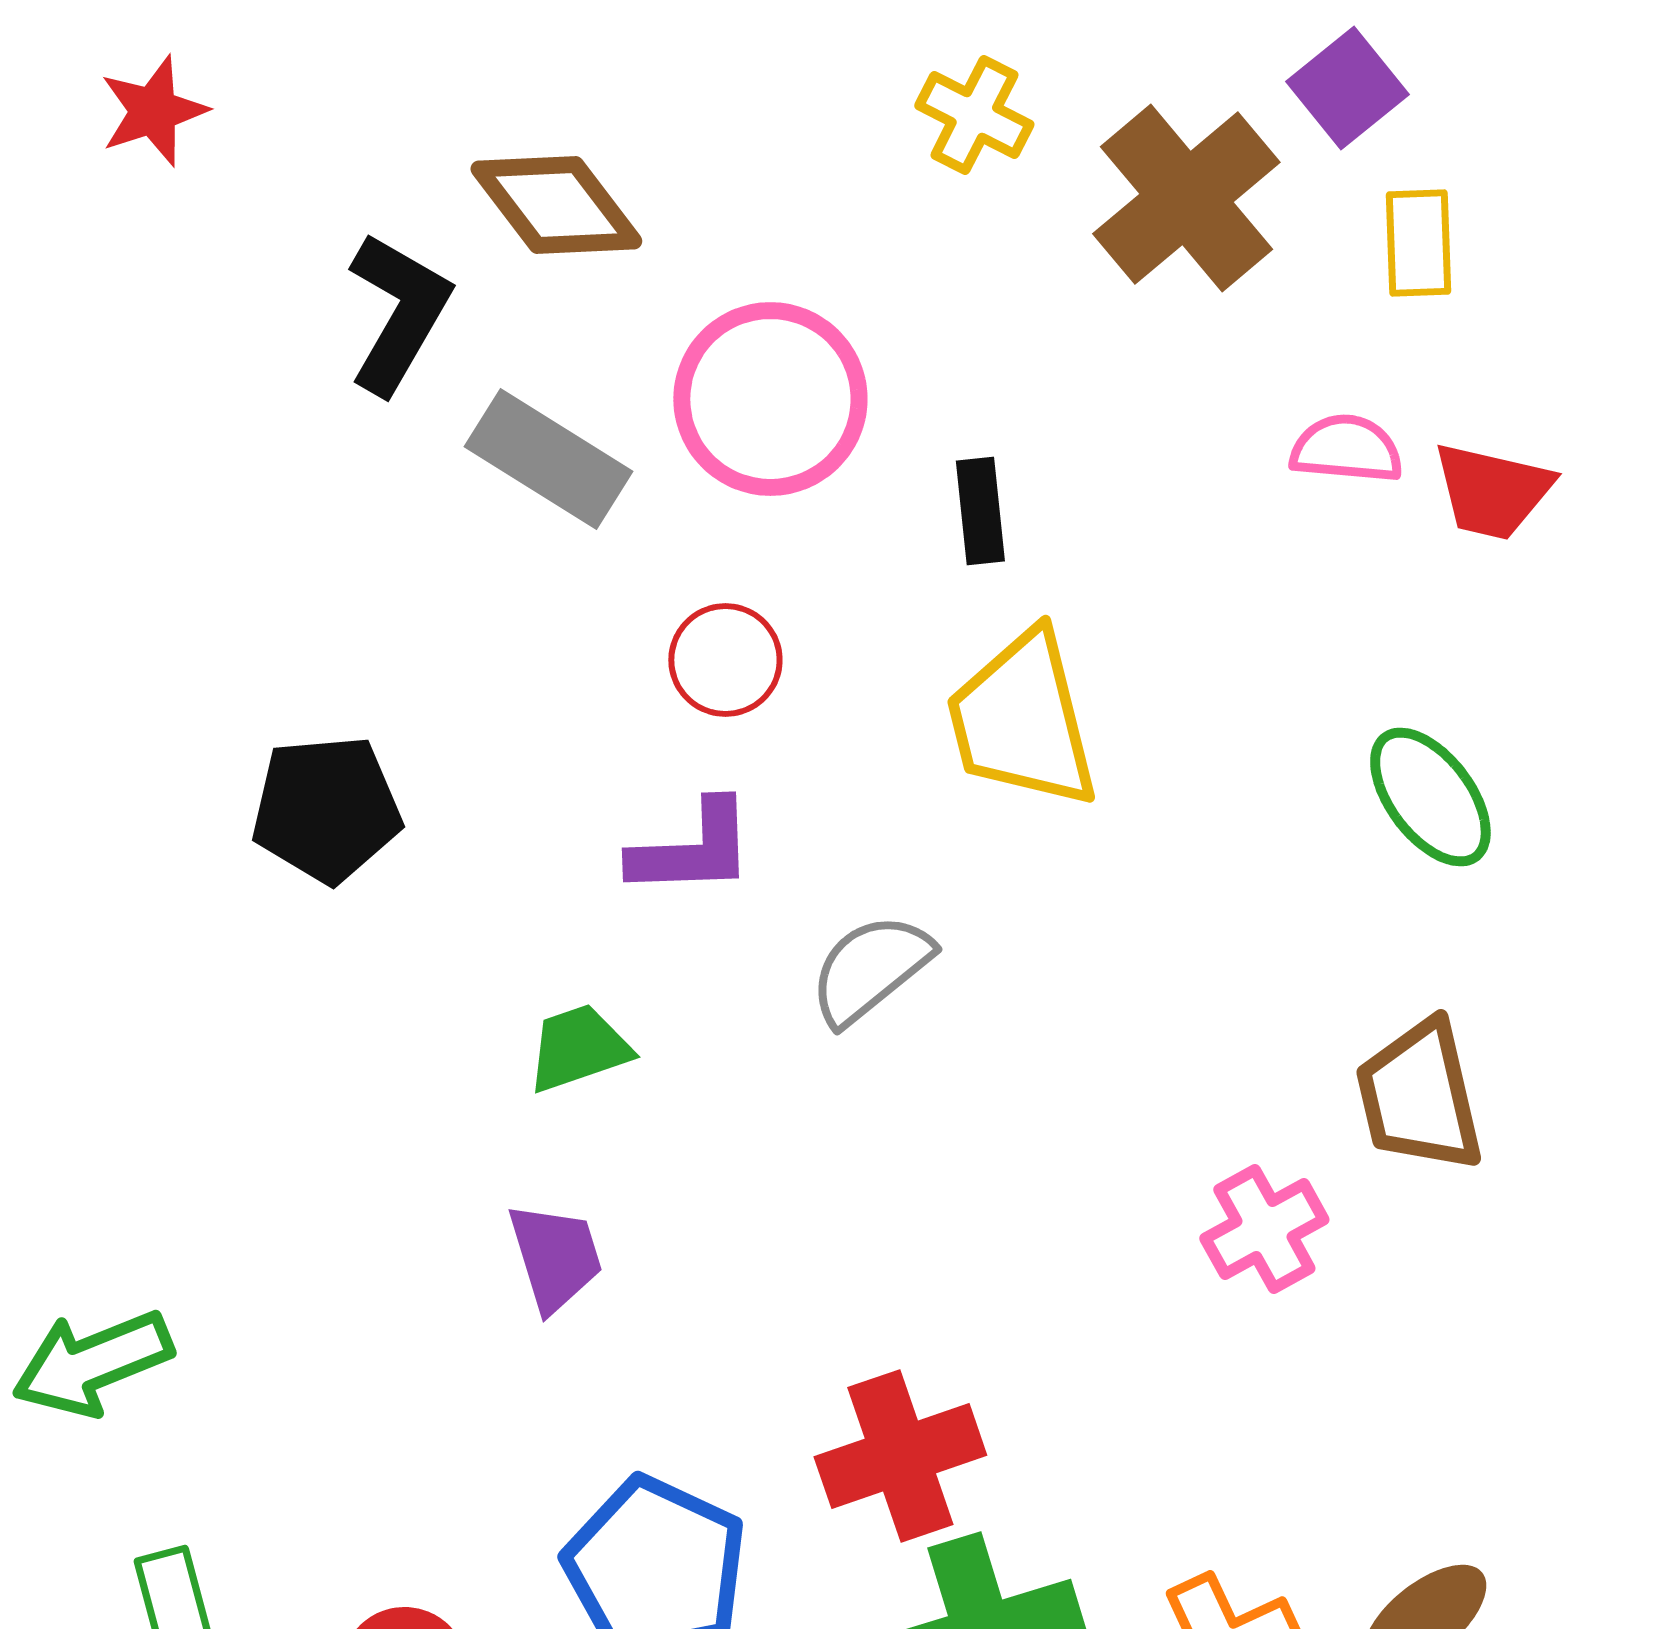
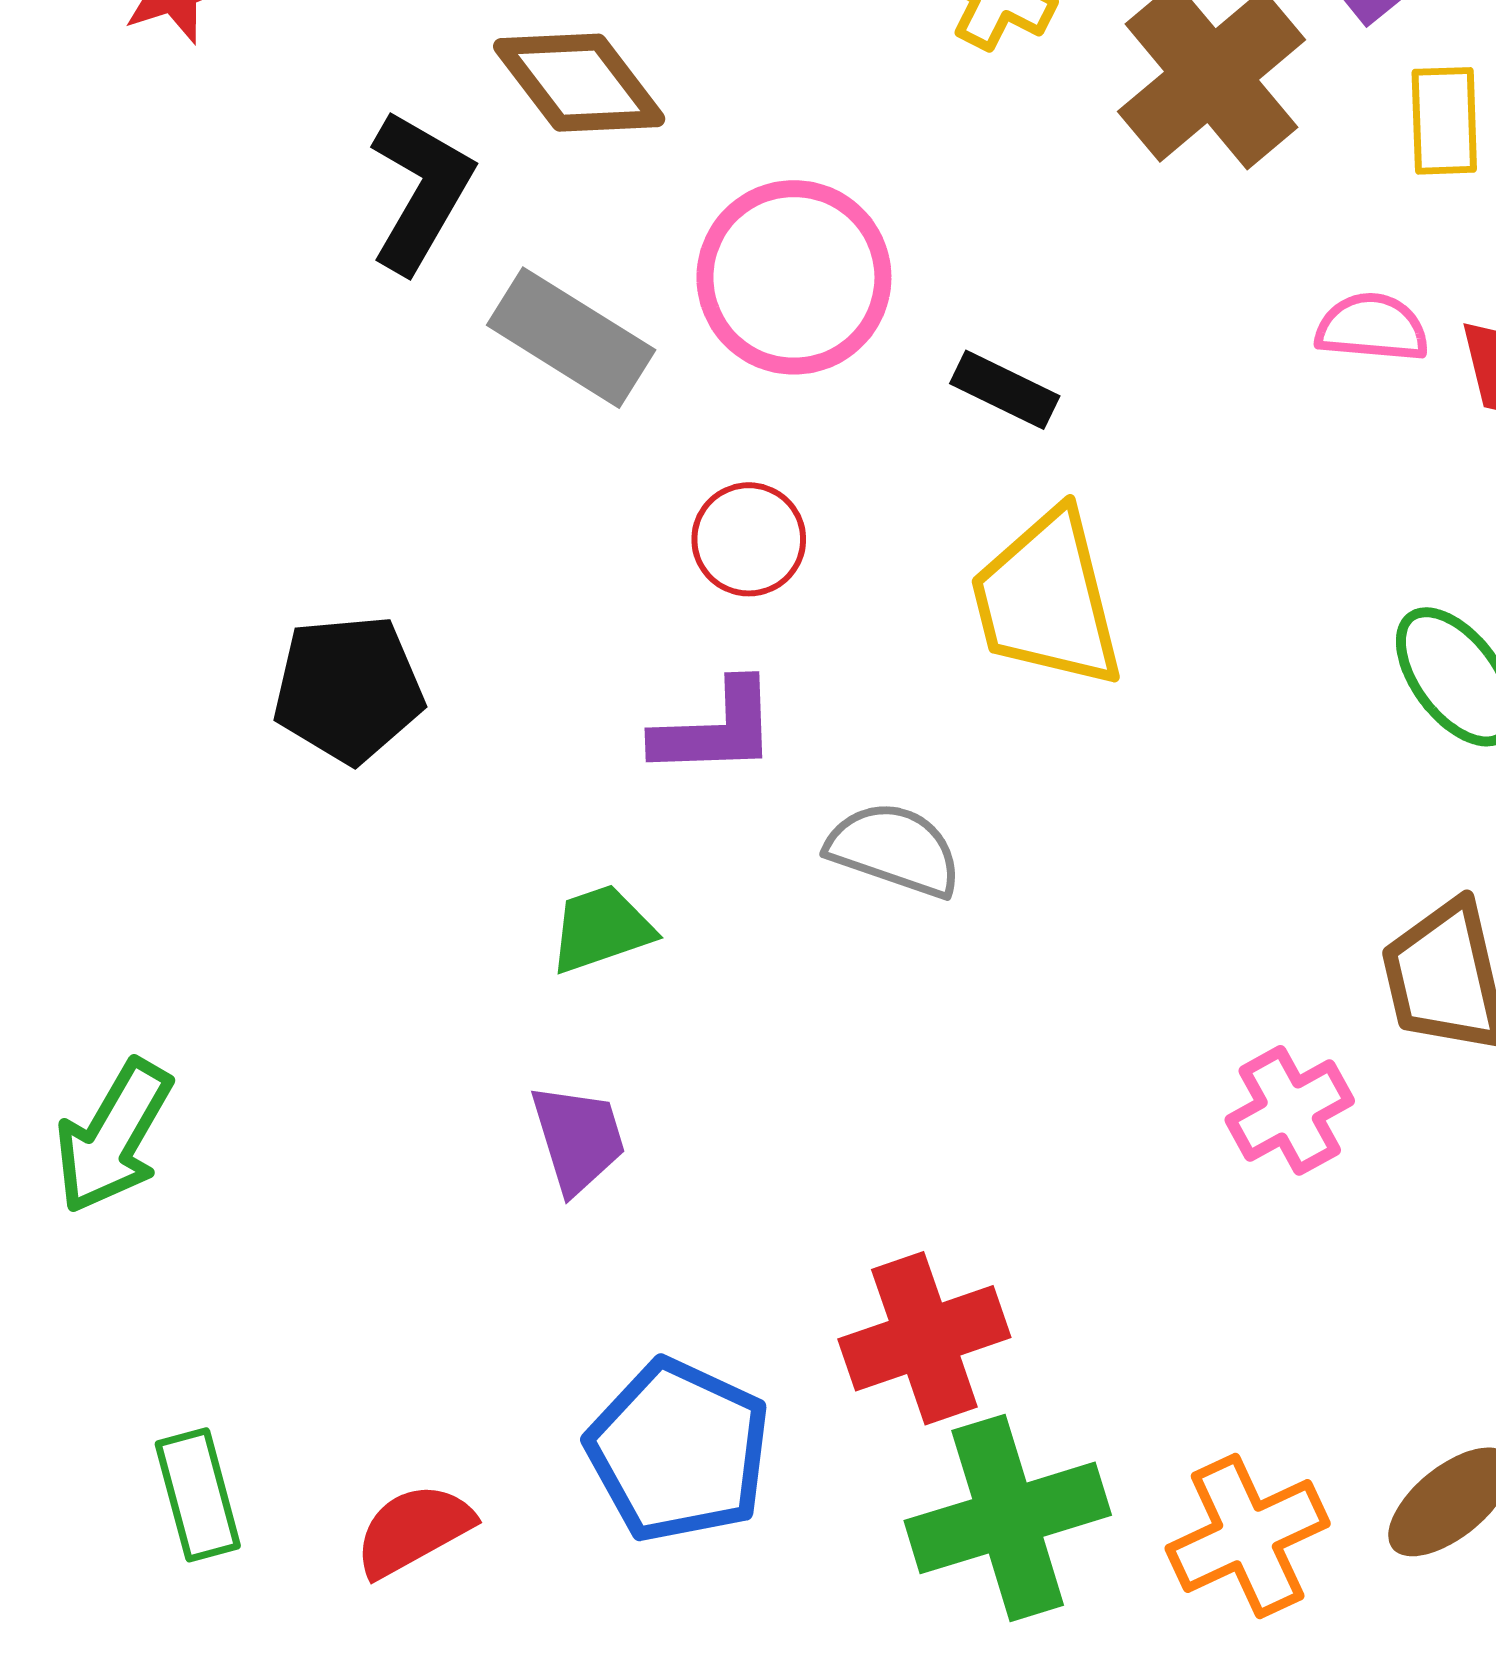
black rectangle: (980, 511) -> (1005, 390), turned -58
gray semicircle: (870, 969) -> (894, 849), turned 58
green arrow: (92, 1363) -> (113, 1137), moved, turned -38

